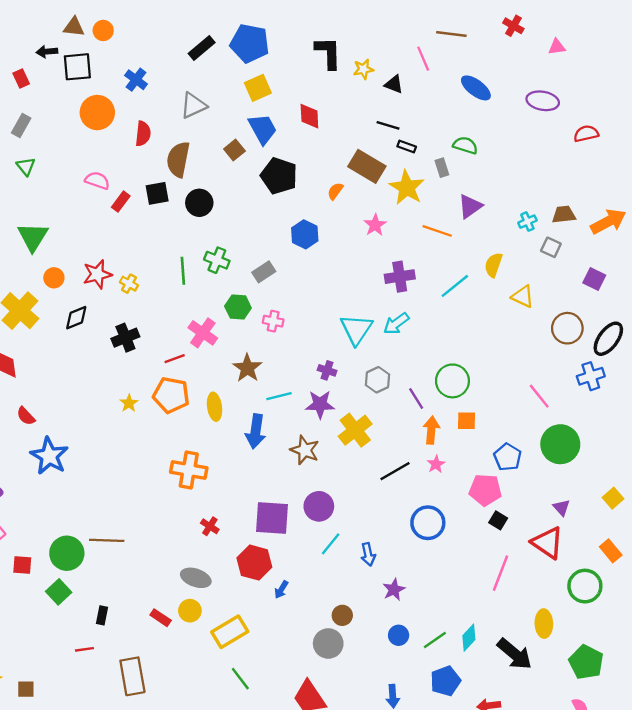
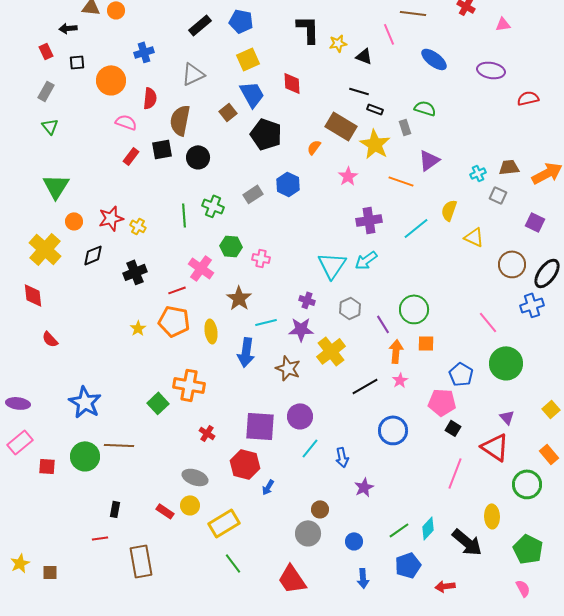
blue pentagon: (250, 43) -> (241, 21), size x0.7
black square: (77, 67) -> (77, 62), moved, size x0.6
blue cross: (136, 80) -> (144, 52), turned 36
pink semicircle: (97, 180) -> (126, 122), moved
gray rectangle: (264, 272) -> (253, 194), moved
blue star: (49, 456) -> (85, 402), moved
green square: (59, 592) -> (158, 403), moved
blue circle: (399, 635) -> (354, 541), moved

